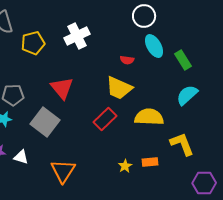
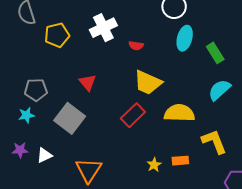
cyan ellipse: (154, 46) -> (185, 38), turned 45
red semicircle: (127, 60) -> (136, 46), moved
red triangle: (62, 88) -> (88, 82), size x0.7
white triangle: (21, 157) -> (44, 155), turned -42

